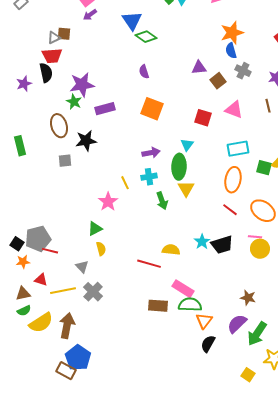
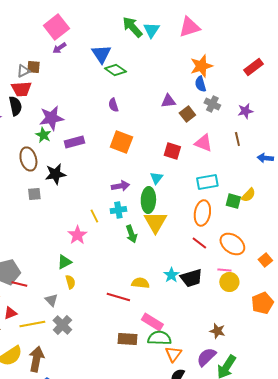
yellow triangle: (186, 189) -> (155, 222), size x1.4
red triangle: (41, 280) -> (10, 313), turned -40

